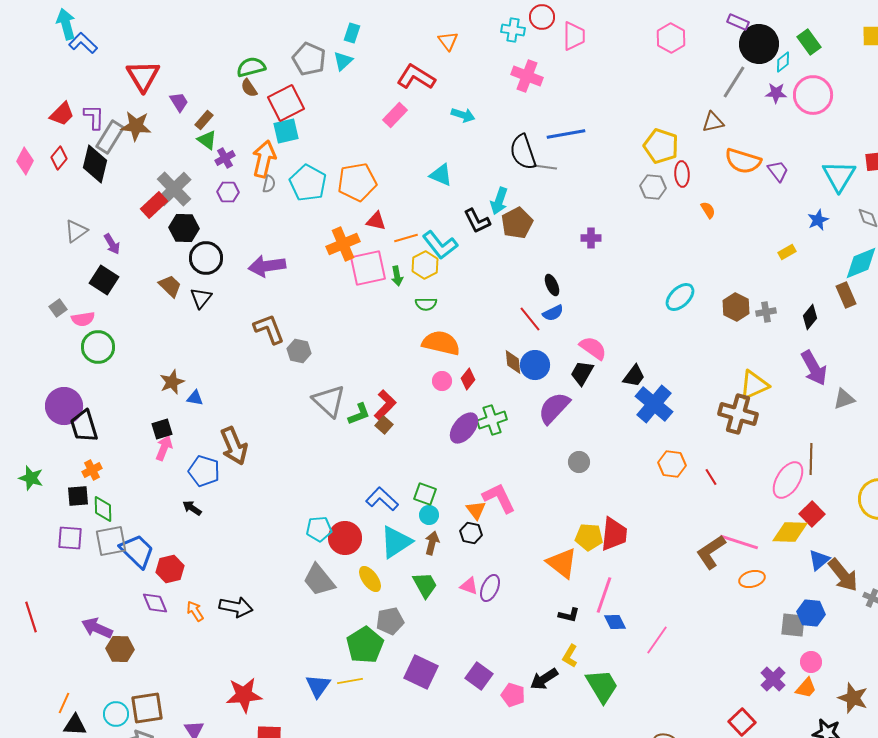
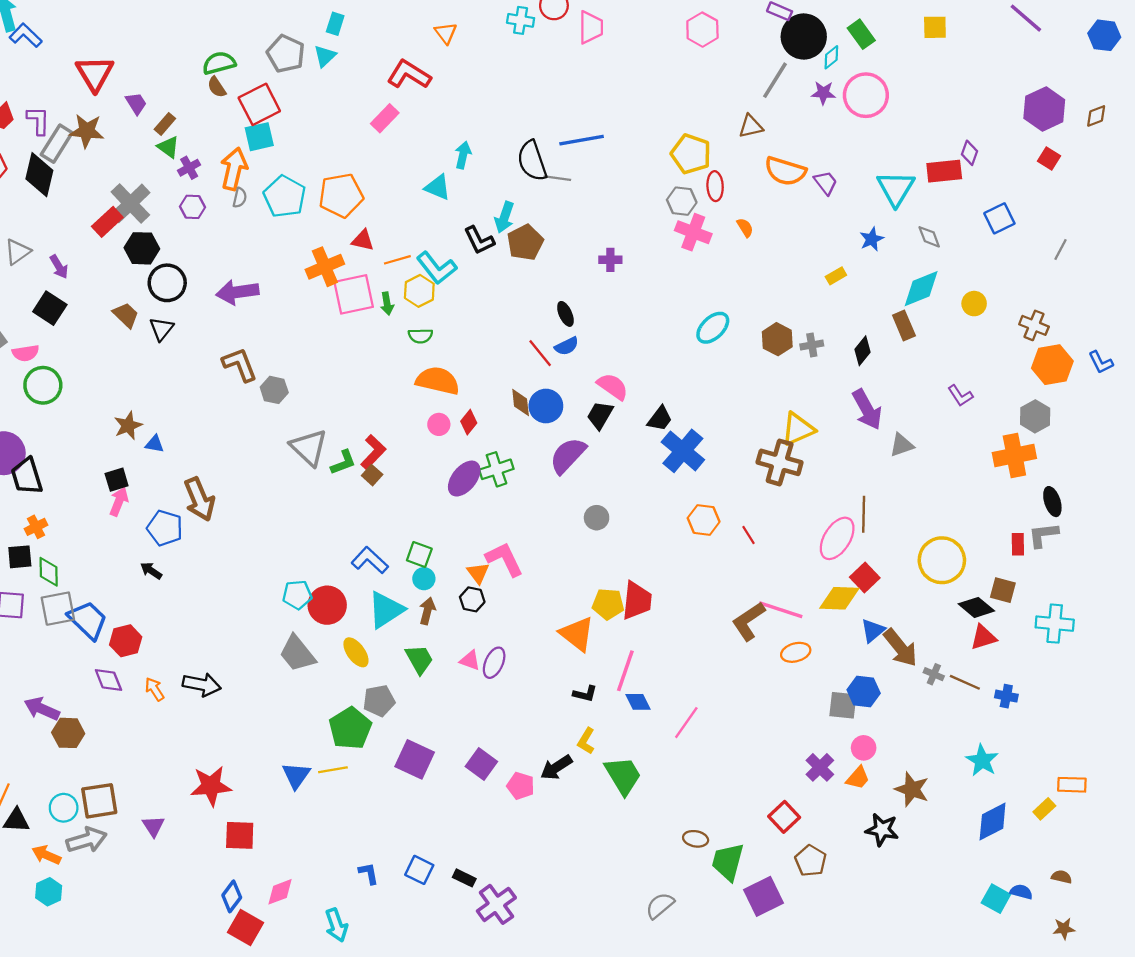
pink cross: (527, 76) -> (693, 232), moved
cyan arrow: (463, 115) -> (463, 155), moved, turned -95

